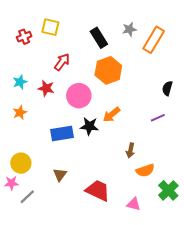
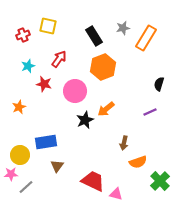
cyan star: (20, 82) -> (28, 66), moved
black star: (89, 126) -> (85, 120), turned -30
blue rectangle: (62, 134) -> (46, 142), moved
pink triangle: (134, 204) -> (116, 194), moved

